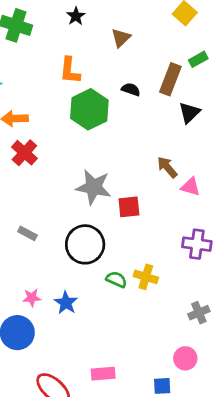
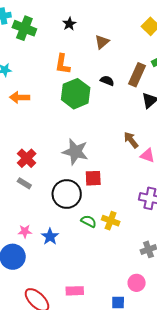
red cross: (24, 153) -> (27, 158), moved
red square: (129, 207) -> (93, 178), moved

